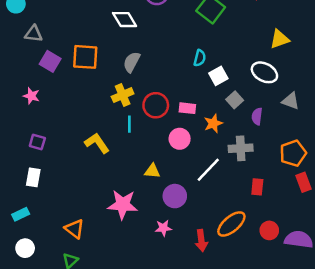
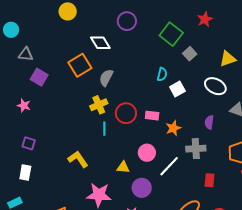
orange square: (85, 57) -> (80, 65), moved, turned -35
gray square: (235, 100) -> (190, 54), moved
pink circle: (180, 139) -> (147, 153), moved
yellow L-shape: (97, 143) -> (78, 159), moved

